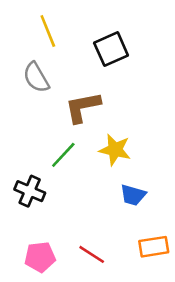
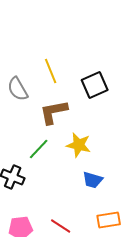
yellow line: (48, 31) -> (51, 71), moved
black square: (111, 49) -> (95, 85), moved

